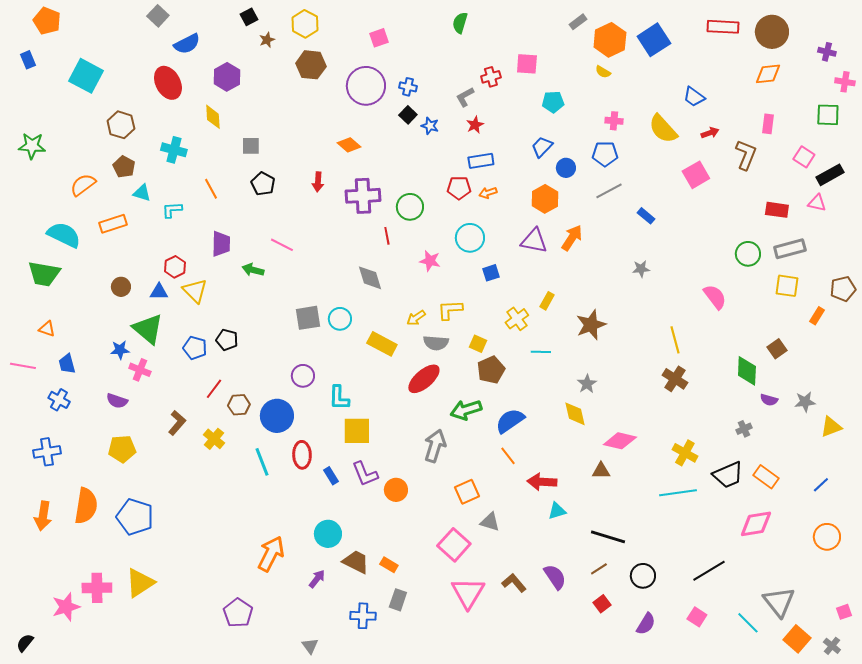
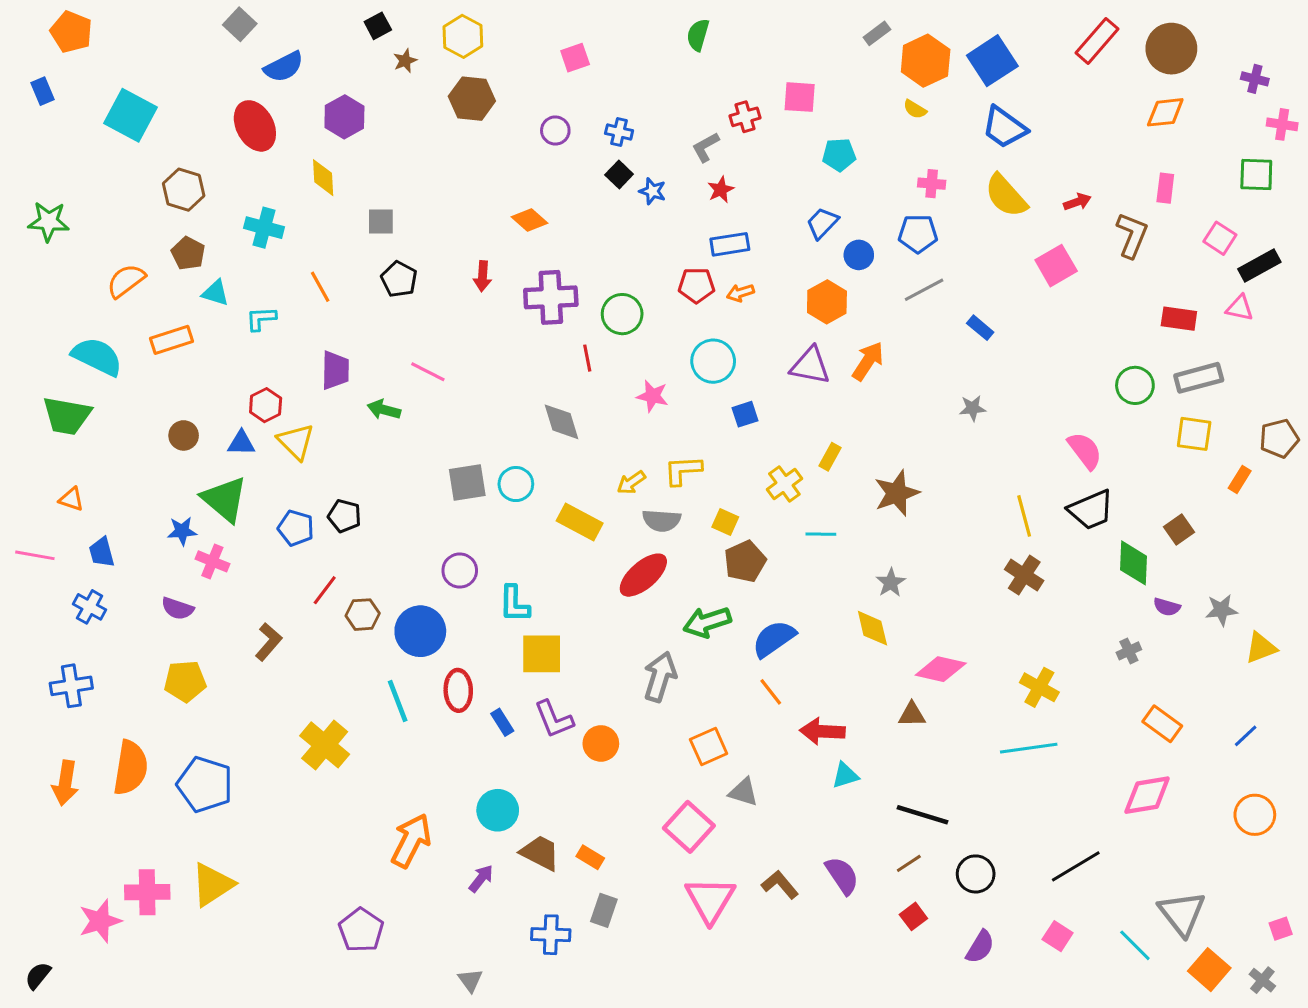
red rectangle: (723, 27) -> (1097, 41), turned -52
purple circle: (366, 86) -> (555, 130), size x0.5
blue trapezoid: (694, 97) -> (1004, 127), moved, size x1.4
yellow cross: (214, 439) -> (325, 745), moved, size x1.5
black trapezoid: (728, 475) -> (1091, 510), moved

